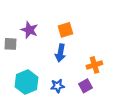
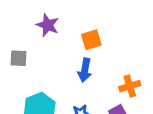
purple star: (29, 30) -> (48, 25), moved

